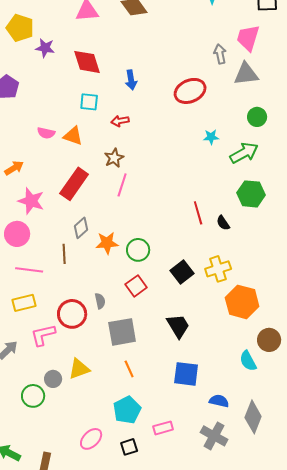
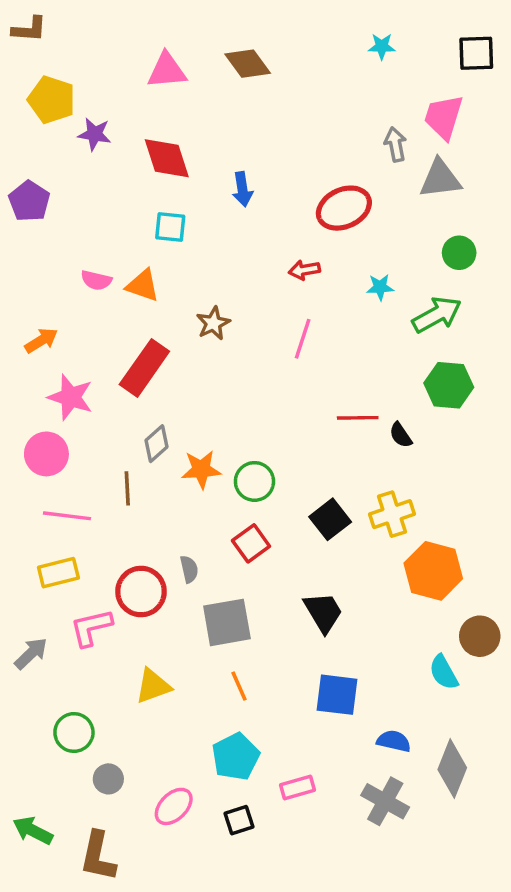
red arrow: (120, 121) -> (304, 270), moved
pink line: (122, 185) -> (303, 339), moved
red line: (198, 213) -> (358, 418), turned -75
gray circle: (53, 379) -> (108, 779), moved

